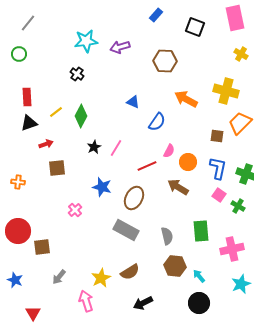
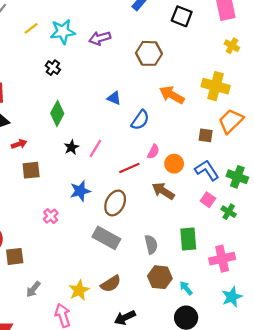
yellow line: (56, 112) -> (31, 28), moved
blue L-shape: (218, 168) -> (207, 170), turned -45
blue star: (102, 187) -> (80, 191), turned -30

